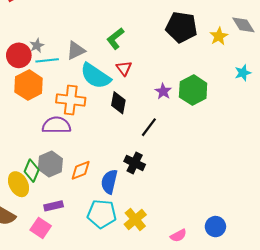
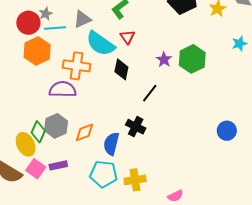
yellow cross: (135, 219) -> (135, 180), turned 30
blue circle: (215, 227) -> (227, 131), moved
pink square: (41, 228) -> (36, 169), moved

